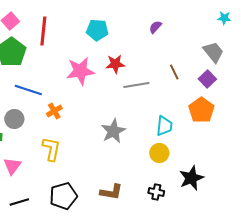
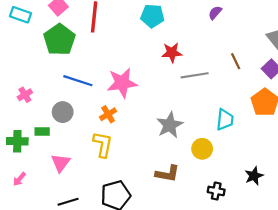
pink star: (80, 71) -> (122, 83), moved
orange cross: (54, 111) -> (108, 114), moved
yellow circle: (159, 153) -> (202, 149), moved
black star: (191, 178) -> (254, 176), size x0.7
brown L-shape: (111, 192) -> (168, 174), moved

